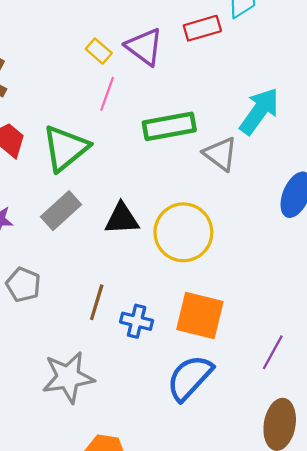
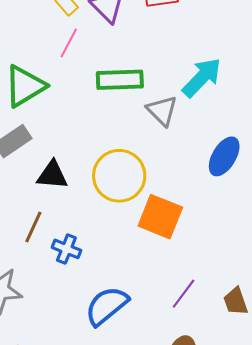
black triangle: (122, 219) -> (52, 175), moved
orange square: (200, 315) -> (160, 217), moved

